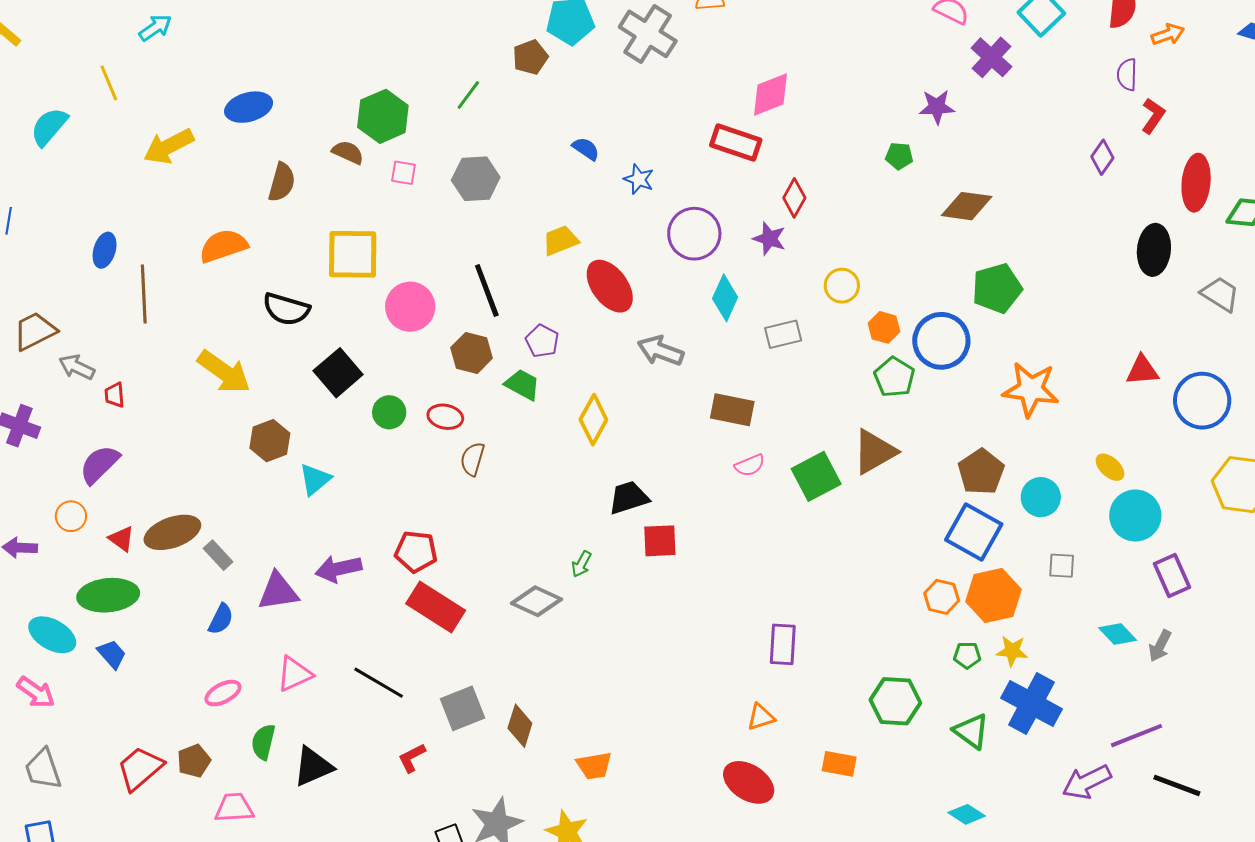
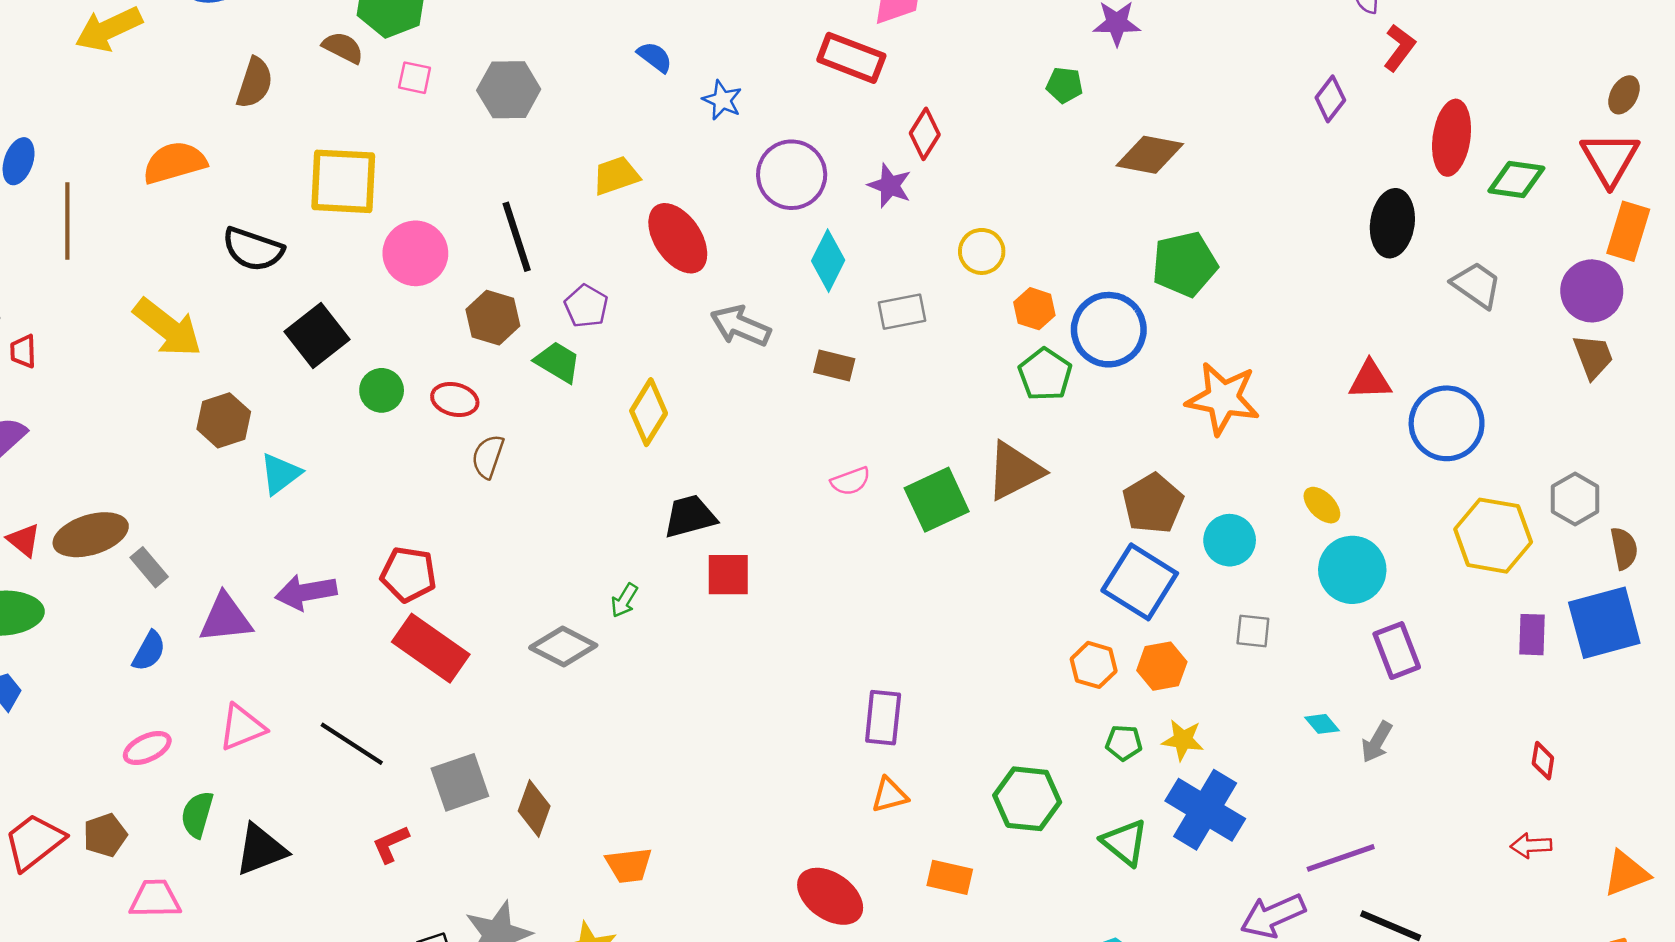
brown rectangle: (732, 410) -> (834, 365), moved, size x0.7
orange hexagon: (994, 595) -> (1162, 666), size x0.7
cyan diamond: (1118, 634) -> (1322, 724), size x0.7
orange triangle: (761, 717) -> (890, 795), moved

